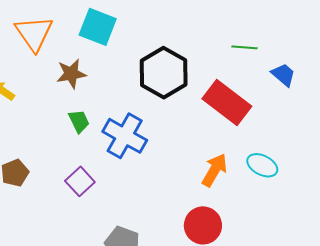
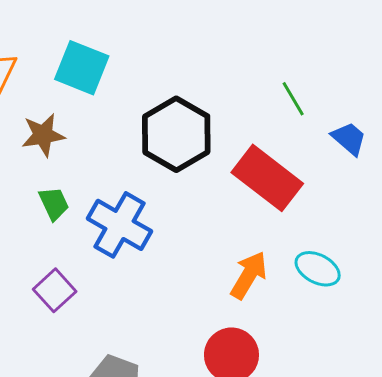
green line: (244, 47) -> (293, 99), turned 55

